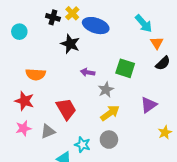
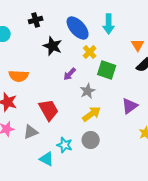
yellow cross: (72, 13) -> (90, 52), moved
black cross: (53, 17) -> (36, 20), turned -32
cyan arrow: (144, 23) -> (109, 24), moved, turned 42
blue ellipse: (96, 26) -> (78, 28), turned 30
purple arrow: (88, 72) -> (70, 74), turned -56

